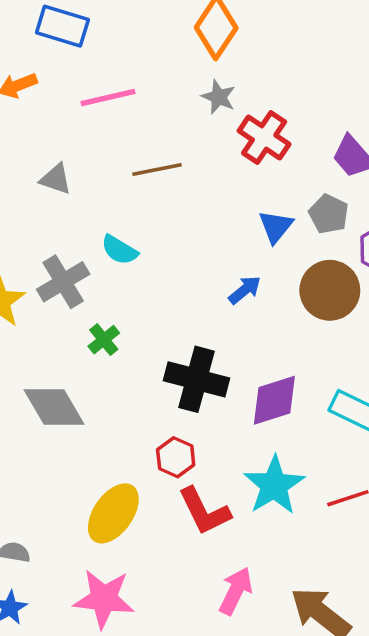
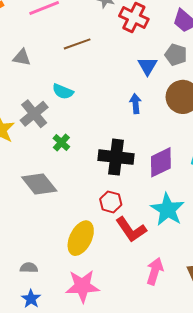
blue arrow: (245, 290) -> (135, 104), turned -48

